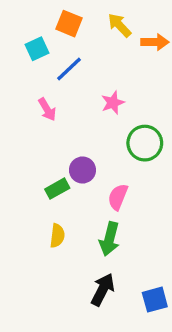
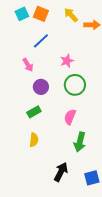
cyan square: (37, 49) -> (22, 14), moved
green circle: (145, 143) -> (75, 85), moved
purple circle: (82, 170) -> (41, 87), moved
green arrow: (109, 239) -> (80, 142), moved

